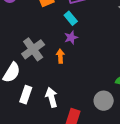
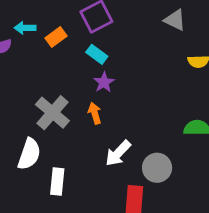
white arrow: (52, 97) -> (118, 153), moved, turned -108
gray circle: (104, 101) -> (157, 168), moved

